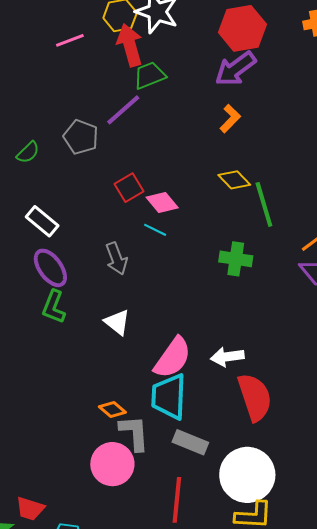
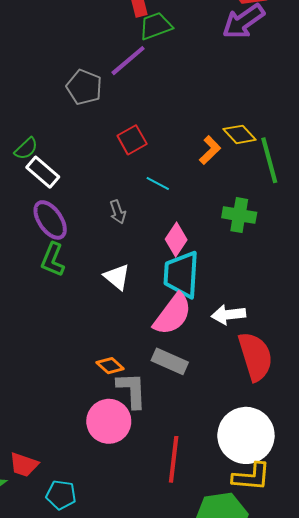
orange L-shape: (230, 119) -> (210, 150), moved
green semicircle: (28, 152) -> (26, 149), moved
pink diamond: (162, 203) -> (176, 239), moved, turned 72
gray arrow: (116, 258) -> (118, 212), size x0.7
cyan trapezoid: (169, 397) -> (181, 274), moved
gray rectangle: (190, 442) -> (170, 361), moved

